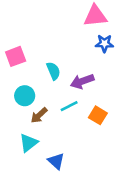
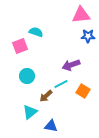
cyan semicircle: (53, 71) -> (36, 32), moved, turned -48
brown arrow: (39, 115) -> (46, 96), moved
blue triangle: (56, 161) -> (51, 126), turned -32

